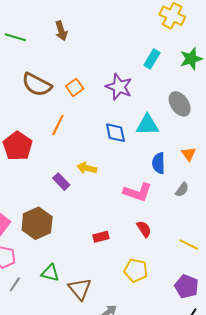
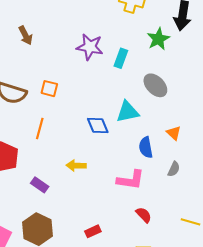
cyan rectangle: (152, 59) -> (121, 58), moved
orange square: (75, 87) -> (49, 89), turned -30
purple star: (119, 87) -> (90, 47), moved
purple rectangle: (61, 182) -> (40, 185), moved
red rectangle: (101, 237) -> (93, 231), moved

